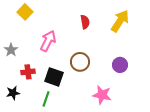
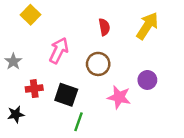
brown circle: (80, 62) -> (98, 64), moved
pink star: (102, 95) -> (119, 97), moved
green line: (46, 99) -> (78, 122), moved

